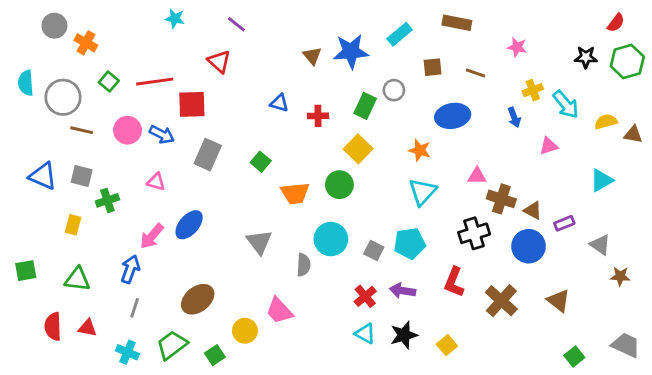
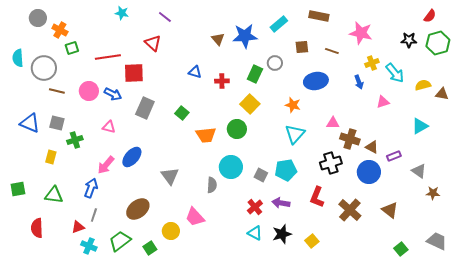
pink star: (517, 47) -> (361, 33), size x1.6
green square: (109, 82) -> (72, 48), moved, turned 32
gray triangle: (259, 242) -> (170, 176), moved
red triangle: (87, 328) -> (78, 227), moved, turned -32

